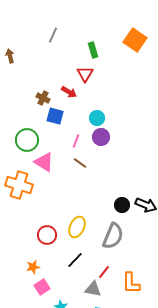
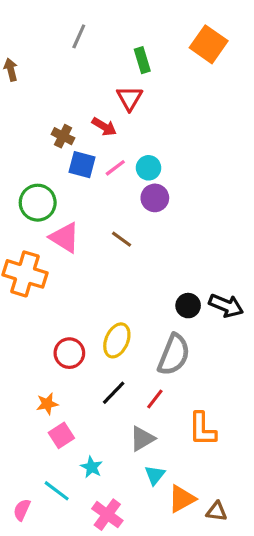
pink line: (76, 141) -> (115, 168), moved, turned 32
red line: (104, 272) -> (155, 399), moved
gray triangle: (93, 289) -> (142, 439), turned -42

